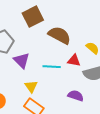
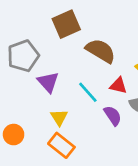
cyan line: (52, 67) -> (88, 92), turned 42
purple semicircle: (76, 96) -> (113, 116), moved, turned 35

